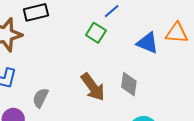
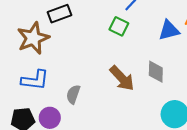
blue triangle: (147, 43) -> (169, 30), turned -30

